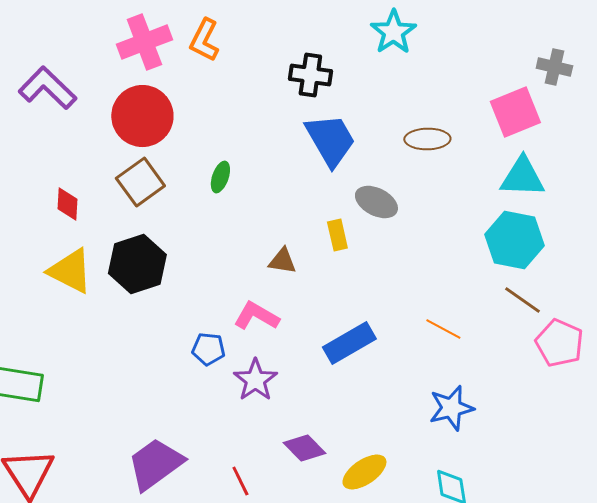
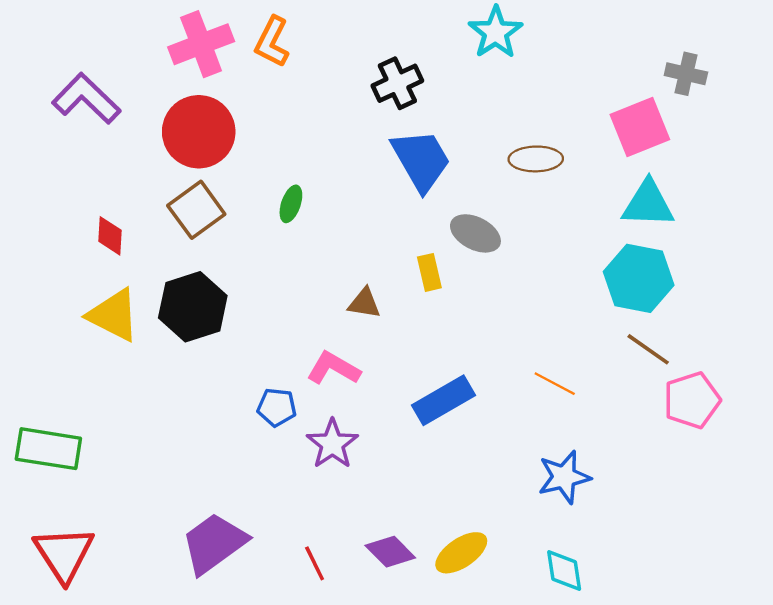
black cross: (310, 75) -> (397, 83), turned -33
pink pentagon: (559, 343) -> (692, 400), turned 30
purple diamond: (304, 448) -> (390, 552), moved

